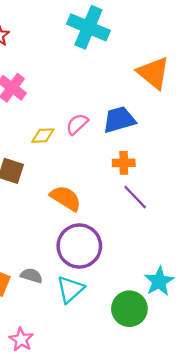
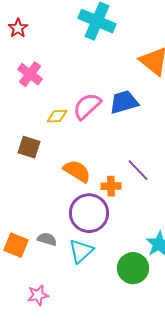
pink semicircle: (77, 124) -> (87, 106), size x1.4
orange cross: (124, 163) -> (111, 186), moved
pink star: (21, 339) -> (38, 295), turned 30

